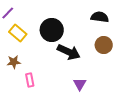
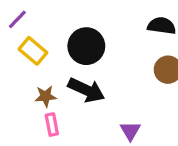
black arrow: (69, 52) -> (86, 90), moved
brown star: (14, 62) -> (46, 96), moved

